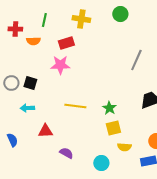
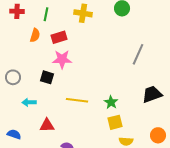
red cross: (15, 29) -> (17, 11), moved
orange semicircle: (33, 41) -> (35, 35), turned -72
red rectangle: (66, 43) -> (59, 37), moved
black square: (30, 83) -> (47, 77), moved
blue semicircle: (12, 140) -> (14, 134), turned -48

